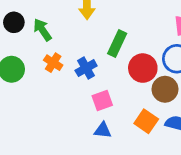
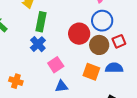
green rectangle: (117, 43) -> (41, 22), moved
orange cross: (53, 63) -> (16, 81), moved

